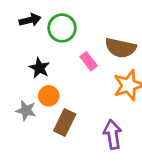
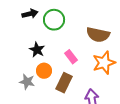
pink rectangle: (89, 61) -> (71, 57), moved
brown rectangle: (65, 122) -> (64, 83), moved

